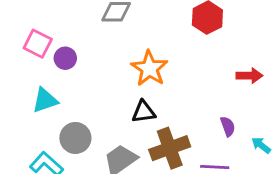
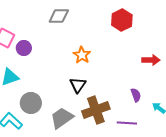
orange star: (149, 68) -> (82, 55), size x0.7
black triangle: (144, 112) -> (78, 85), turned -48

